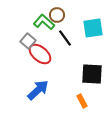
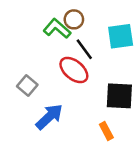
gray square: (28, 41) -> (27, 86), moved
red ellipse: (40, 54) -> (74, 70), moved

